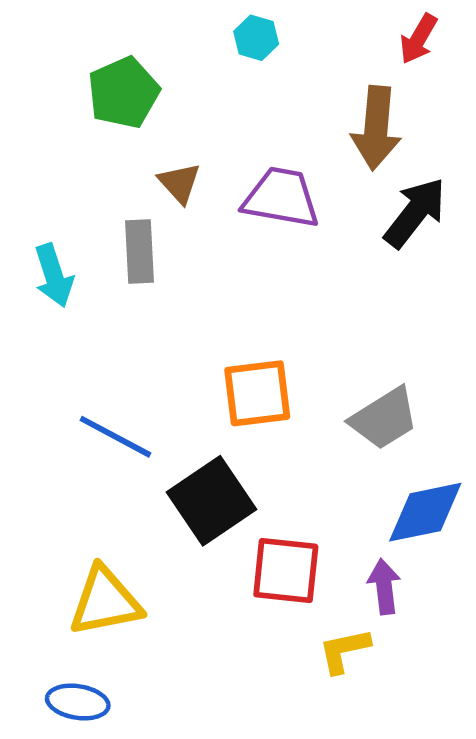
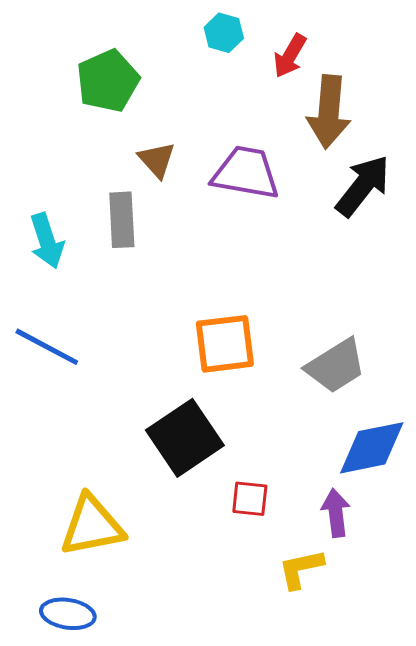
red arrow: (418, 39) -> (290, 56), moved
blue line: (115, 437) -> (47, 347), moved
red square: (286, 571) -> (250, 499), size x0.6

